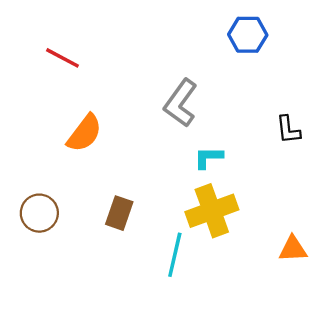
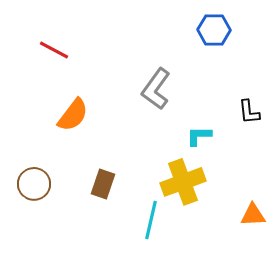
cyan L-shape: (208, 157) -> (199, 136), moved

